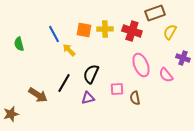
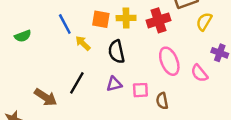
red cross: (132, 31) -> (158, 20), turned -36
green semicircle: (19, 44) -> (23, 36), turned -96
black semicircle: (91, 74) -> (116, 52), moved, turned -36
purple triangle: (88, 98) -> (114, 84), moved

